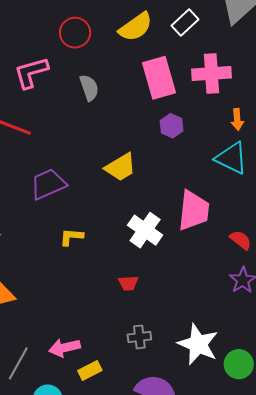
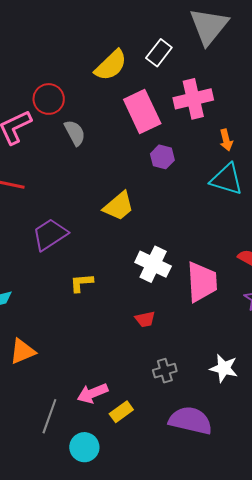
red circle: (75, 33) -> (49, 99), moved
pink trapezoid: (194, 211) -> (202, 282), moved
white star: (198, 344) -> (224, 368), size x0.7

